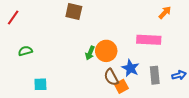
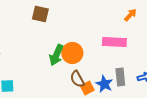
green arrow: (90, 53) -> (56, 55), size x1.5
blue star: (130, 68) -> (104, 84), moved

